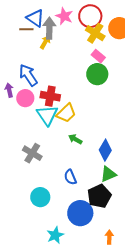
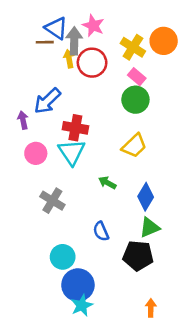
red circle: (90, 16) -> (92, 63), moved
yellow arrow: (45, 42) -> (69, 59), turned -40
blue arrow: (28, 75) -> (47, 101), turned -100
pink circle: (25, 98) -> (36, 153), moved
yellow trapezoid: (66, 113) -> (134, 146), moved
black pentagon: (99, 196) -> (138, 256), turned 30
blue circle: (80, 213) -> (78, 285), moved

